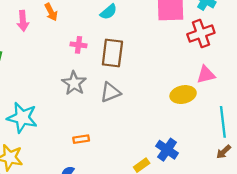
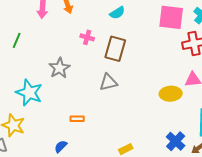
gray star: (74, 83) -> (59, 68), moved
blue cross: (167, 150) -> (176, 141), moved

